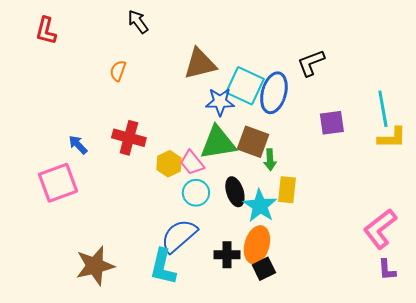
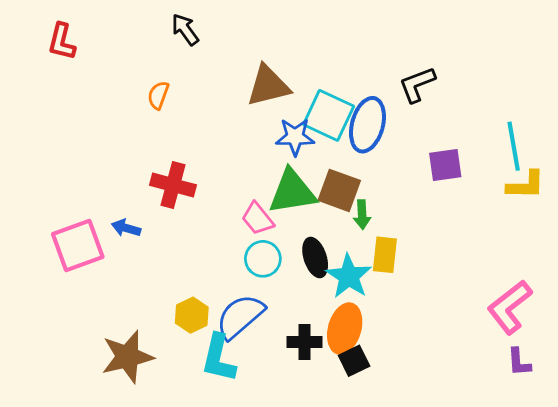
blue arrow: (78, 145) -> (126, 228), moved, turned -30
yellow hexagon: (169, 164) -> (192, 315), moved

